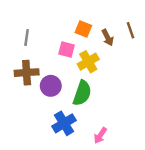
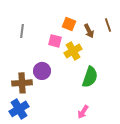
brown cross: (27, 73) -> (22, 83), moved
green semicircle: (82, 93) -> (90, 77), moved
blue cross: (64, 123) -> (19, 109), moved

